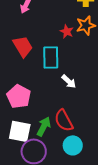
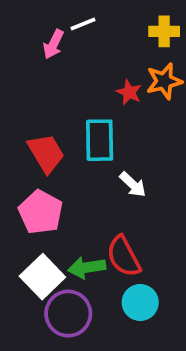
red trapezoid: (23, 46) -> (46, 153), moved
green arrow: (44, 126) -> (87, 267), turned -126
white square: (20, 131) -> (42, 277), turned 35

